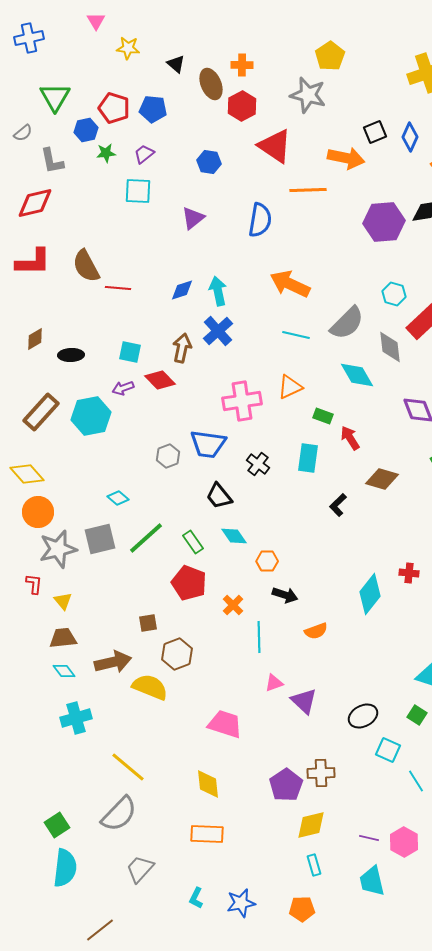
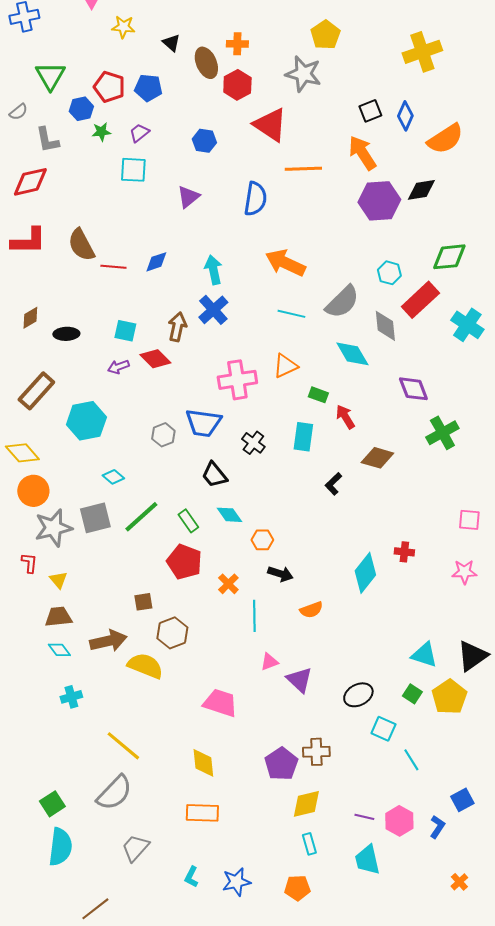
orange arrow: (346, 158) -> (362, 153), moved, turned -135
blue diamond: (182, 290) -> (156, 262), moved
cyan hexagon: (91, 416) -> (86, 421), moved
cyan cross: (76, 718) -> (71, 697), size x0.7

